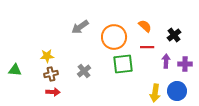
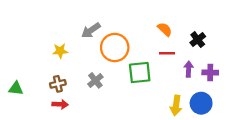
orange circle: (114, 37) -> (115, 47), moved
yellow star: (47, 56) -> (60, 51), moved
green triangle: (15, 70) -> (16, 88), moved

